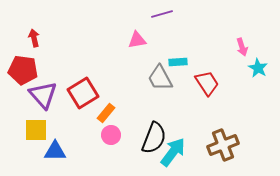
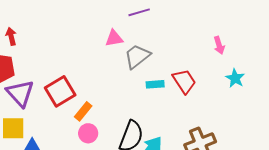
cyan rectangle: (178, 62) -> (155, 84), moved
cyan star: (258, 68) -> (235, 78), moved
gray trapezoid: (160, 78) -> (137, 56), moved, turned 80

